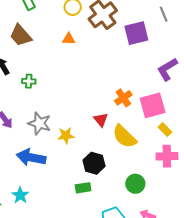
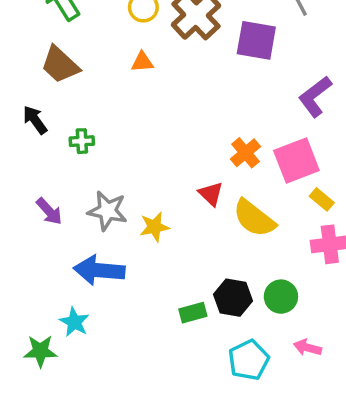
purple square: (136, 33) -> (256, 40), turned 30
black hexagon: (94, 163) -> (233, 298), moved
cyan star: (20, 195) -> (74, 322), moved

